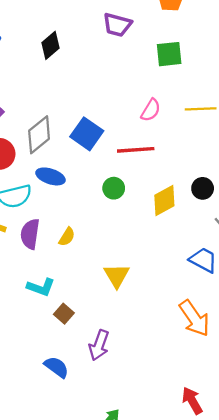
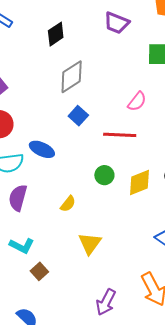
blue square: (87, 134) -> (78, 116), size x0.7
gray diamond: (39, 135) -> (72, 77), moved
green circle: (114, 188) -> (104, 175), moved
yellow semicircle: (67, 237) -> (68, 204), moved
purple arrow: (99, 345) -> (106, 302), moved

